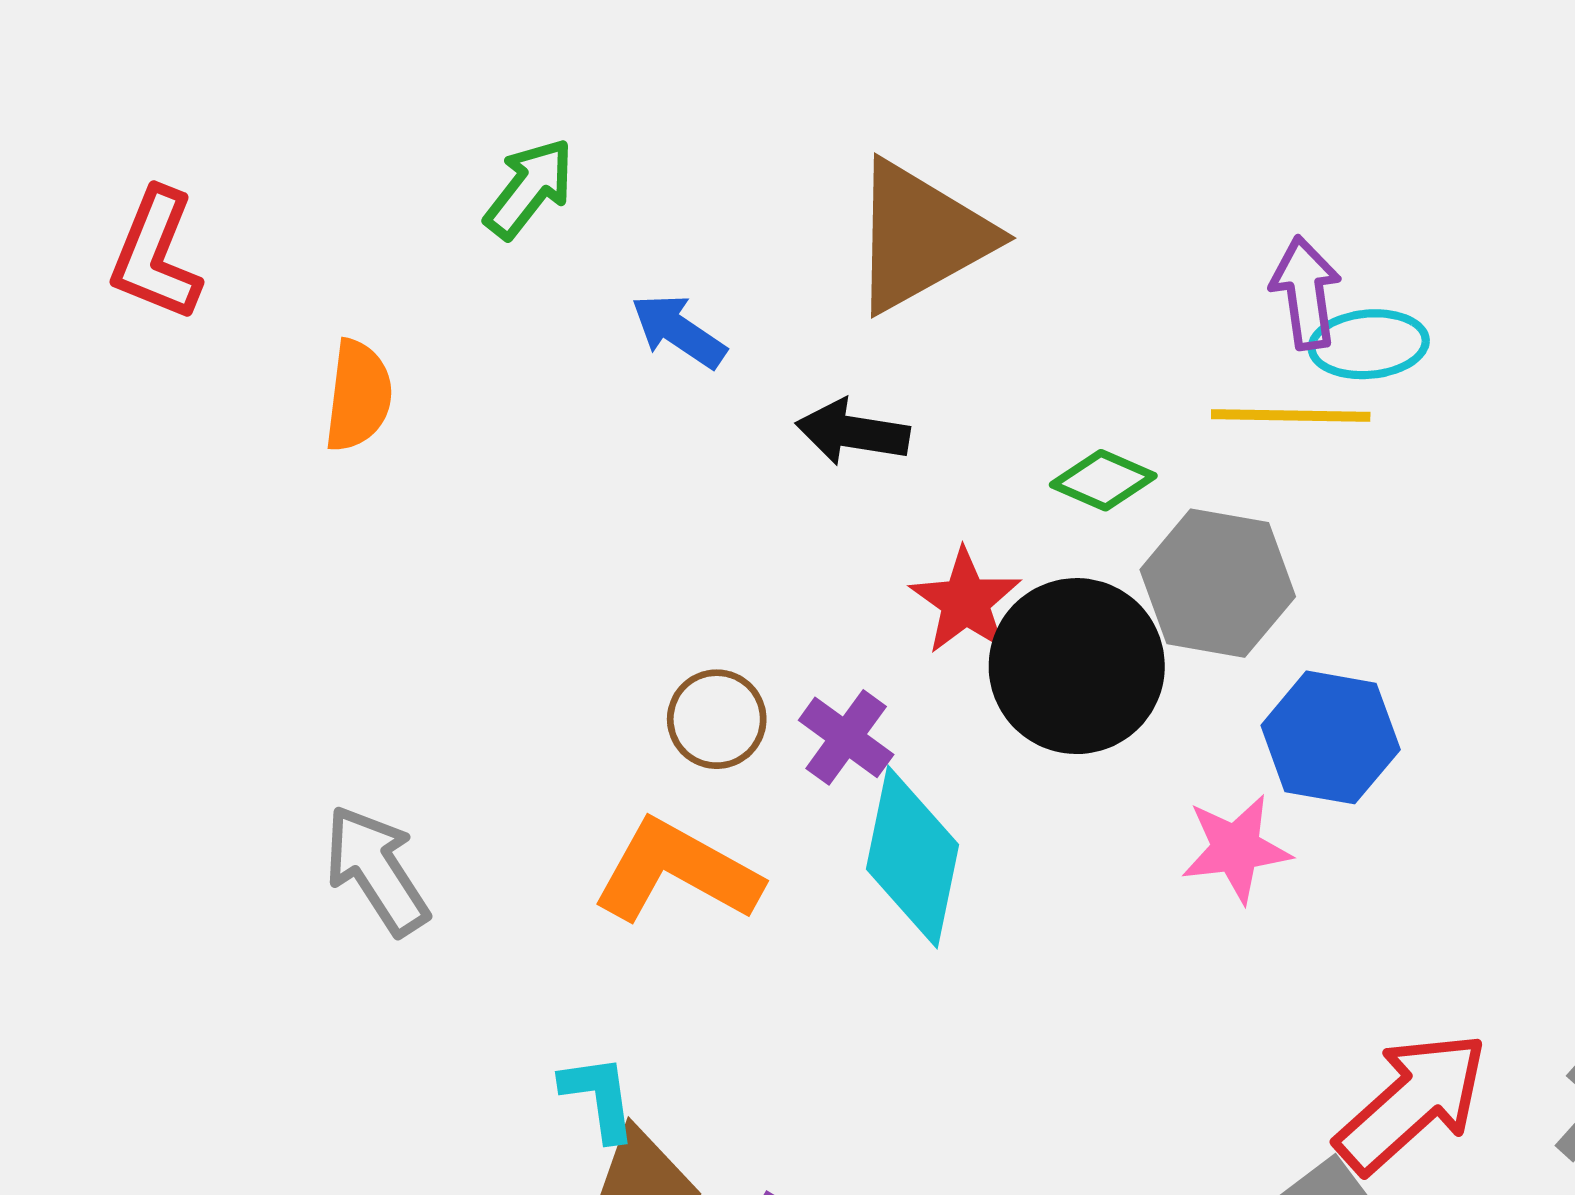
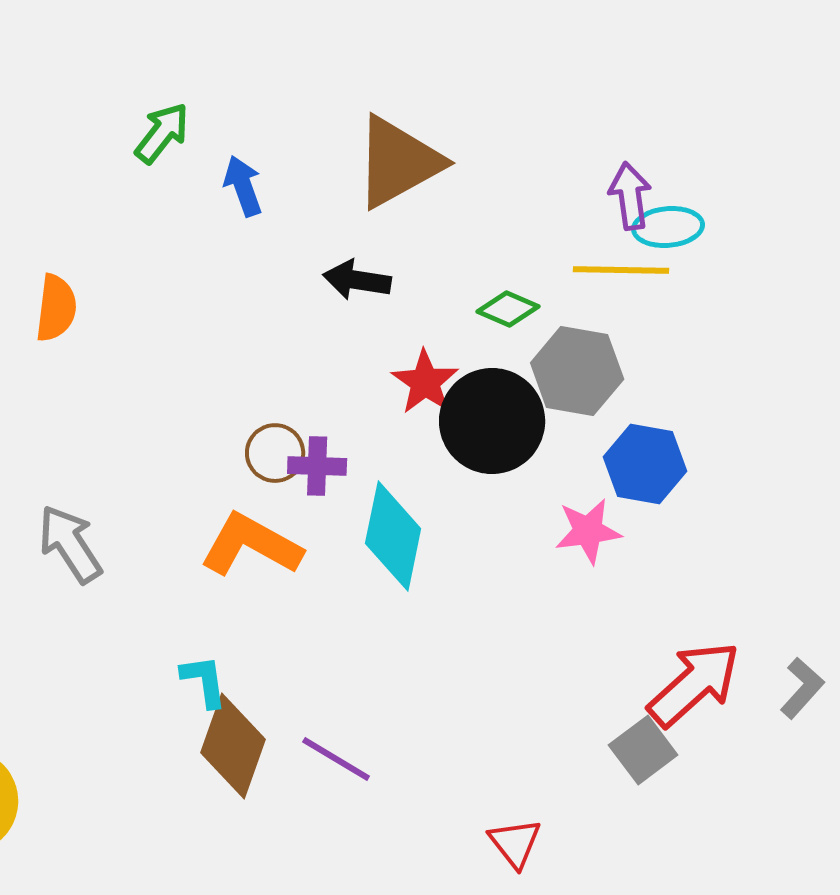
blue arrow: (679, 331) -> (243, 186), moved, turned 36
orange semicircle: (358, 396) -> (56, 308), moved
purple cross: (846, 737) -> (317, 466), moved, turned -34

